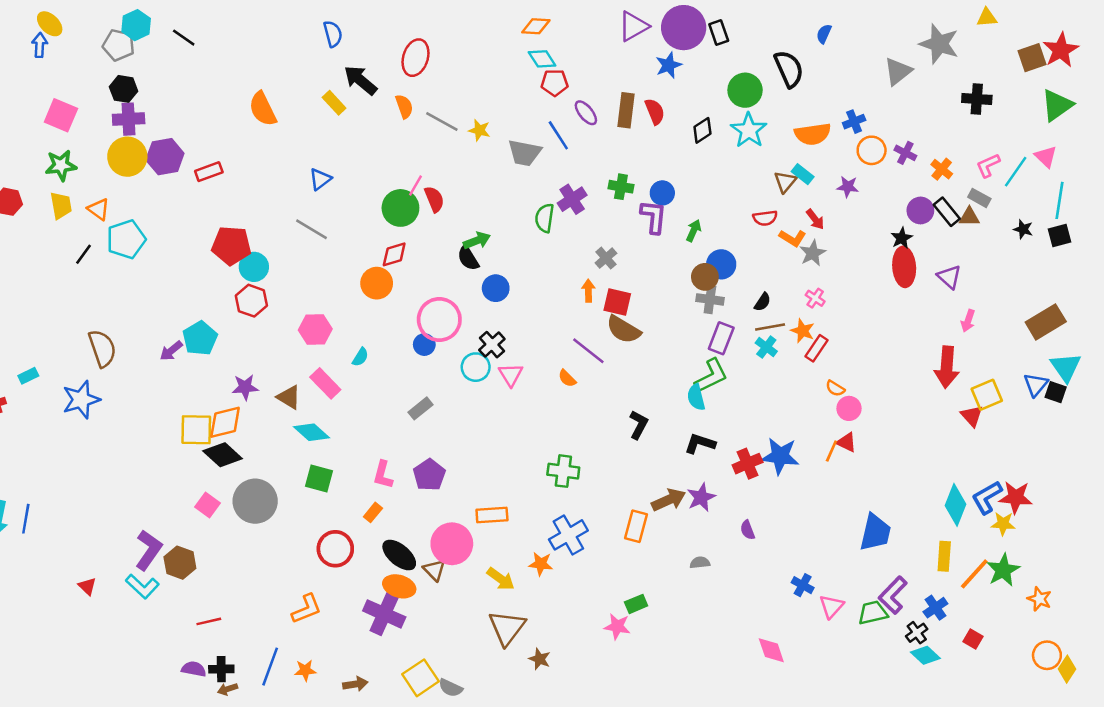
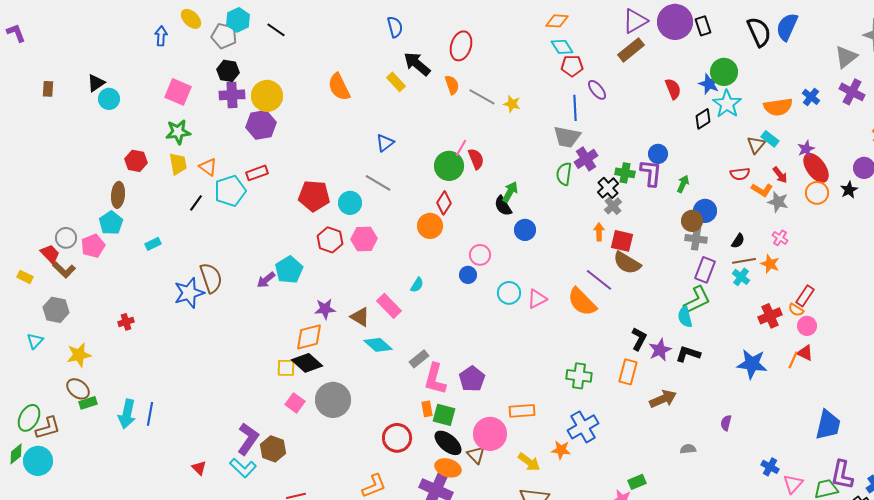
yellow ellipse: (50, 24) -> (191, 19), moved
blue semicircle: (824, 34) -> (787, 27), size x1.8
blue star: (669, 65) -> (709, 84), moved, turned -30
black semicircle: (789, 69) -> (759, 32), moved
brown rectangle: (626, 110) -> (631, 50), moved, turned 44
red semicircle: (655, 112) -> (673, 89), moved
blue cross: (854, 122) -> (811, 97), turned -30
black diamond: (702, 130) -> (703, 119), moved
blue line: (558, 135) -> (575, 108), turned 30
orange circle: (872, 150) -> (817, 193), moved
gray trapezoid: (524, 153) -> (567, 137), moved
purple cross: (905, 153) -> (852, 92), moved, size x1.4
yellow circle: (127, 157) -> (267, 96), moved
red rectangle: (209, 172) -> (257, 173), moved
green cross: (621, 187) -> (625, 173), moved
purple star: (848, 187) -> (806, 149), turned -30
green arrow: (477, 241) -> (510, 192), turned -40
gray star: (813, 253) -> (778, 202), turned -30
red diamond: (394, 254) -> (444, 203), turned -40
cyan circle: (254, 267) -> (350, 203), moved
red ellipse: (904, 267) -> (816, 168), moved, turned -32
pink circle: (439, 319) -> (480, 255), size x0.6
pink hexagon: (315, 330) -> (364, 239), moved
black cross: (492, 345) -> (608, 188), moved
red rectangle: (816, 348) -> (805, 296), moved
pink triangle: (511, 375) -> (537, 299), turned 35
cyan rectangle: (28, 376) -> (153, 244), moved
orange semicircle: (567, 378) -> (582, 302), size x2.0
blue star: (81, 400) -> (189, 293), moved
gray rectangle: (421, 408) -> (419, 359), moved
yellow square: (196, 430) -> (286, 368), moved, size x0.7
red cross: (748, 464) -> (770, 316), moved
pink L-shape: (383, 475) -> (435, 379), size x1.4
green square: (319, 479) -> (444, 415), moved
purple star: (701, 497) -> (660, 350), moved
orange rectangle: (373, 512) -> (427, 409), turned -49
orange rectangle: (636, 526) -> (628, 372), moved
purple semicircle: (748, 530) -> (726, 423), turned 35
purple L-shape: (893, 595) -> (842, 475), turned -32

